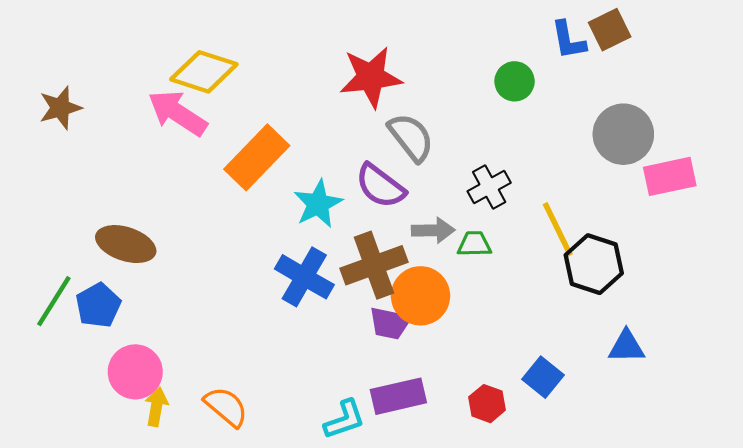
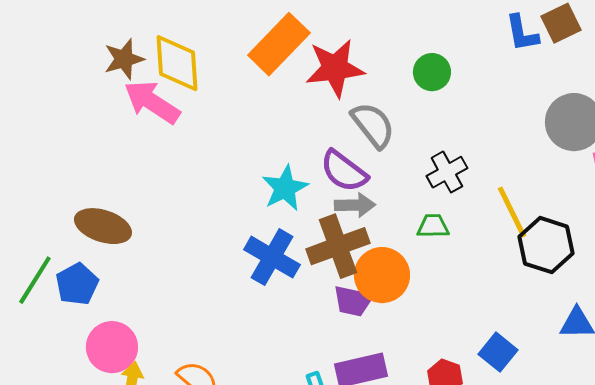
yellow diamond: (204, 72) -> (177, 63), turned 68
green circle: (515, 81) -> (432, 72), moved
brown star: (60, 108) -> (124, 59), moved
orange rectangle: (257, 157) -> (279, 44), moved
gray arrow: (433, 230) -> (355, 205), moved

